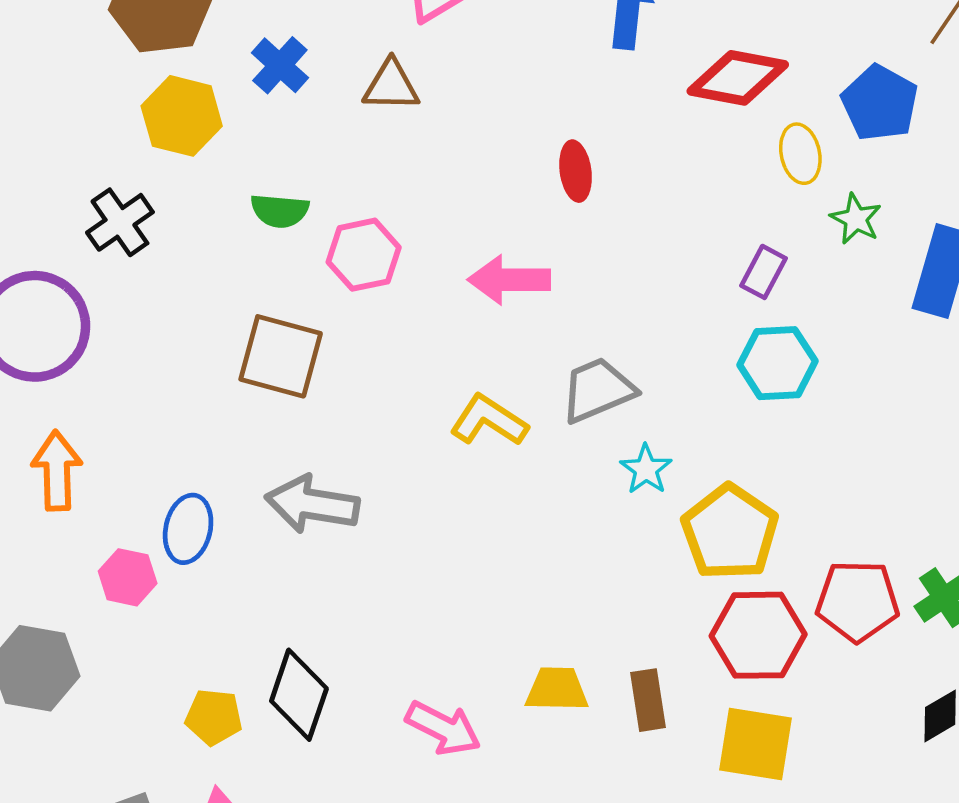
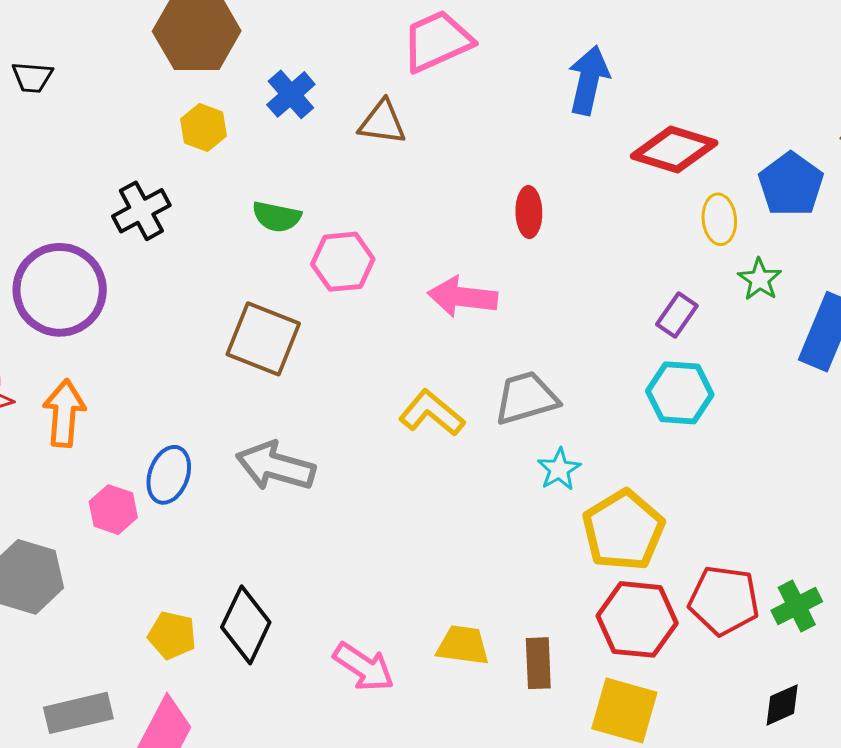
yellow hexagon: (182, 116) -> (204, 127), size x0.7

